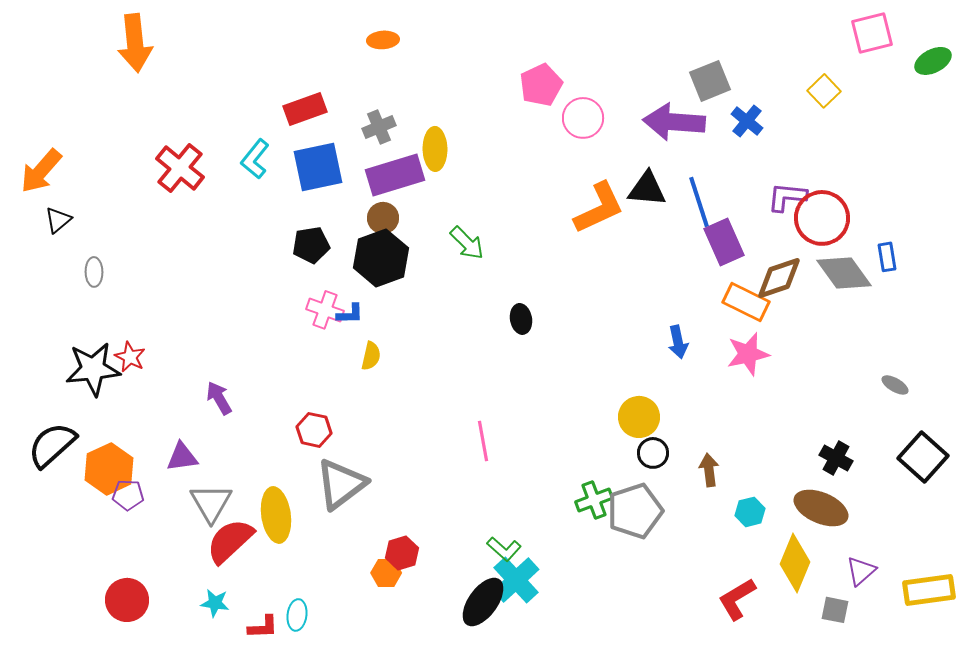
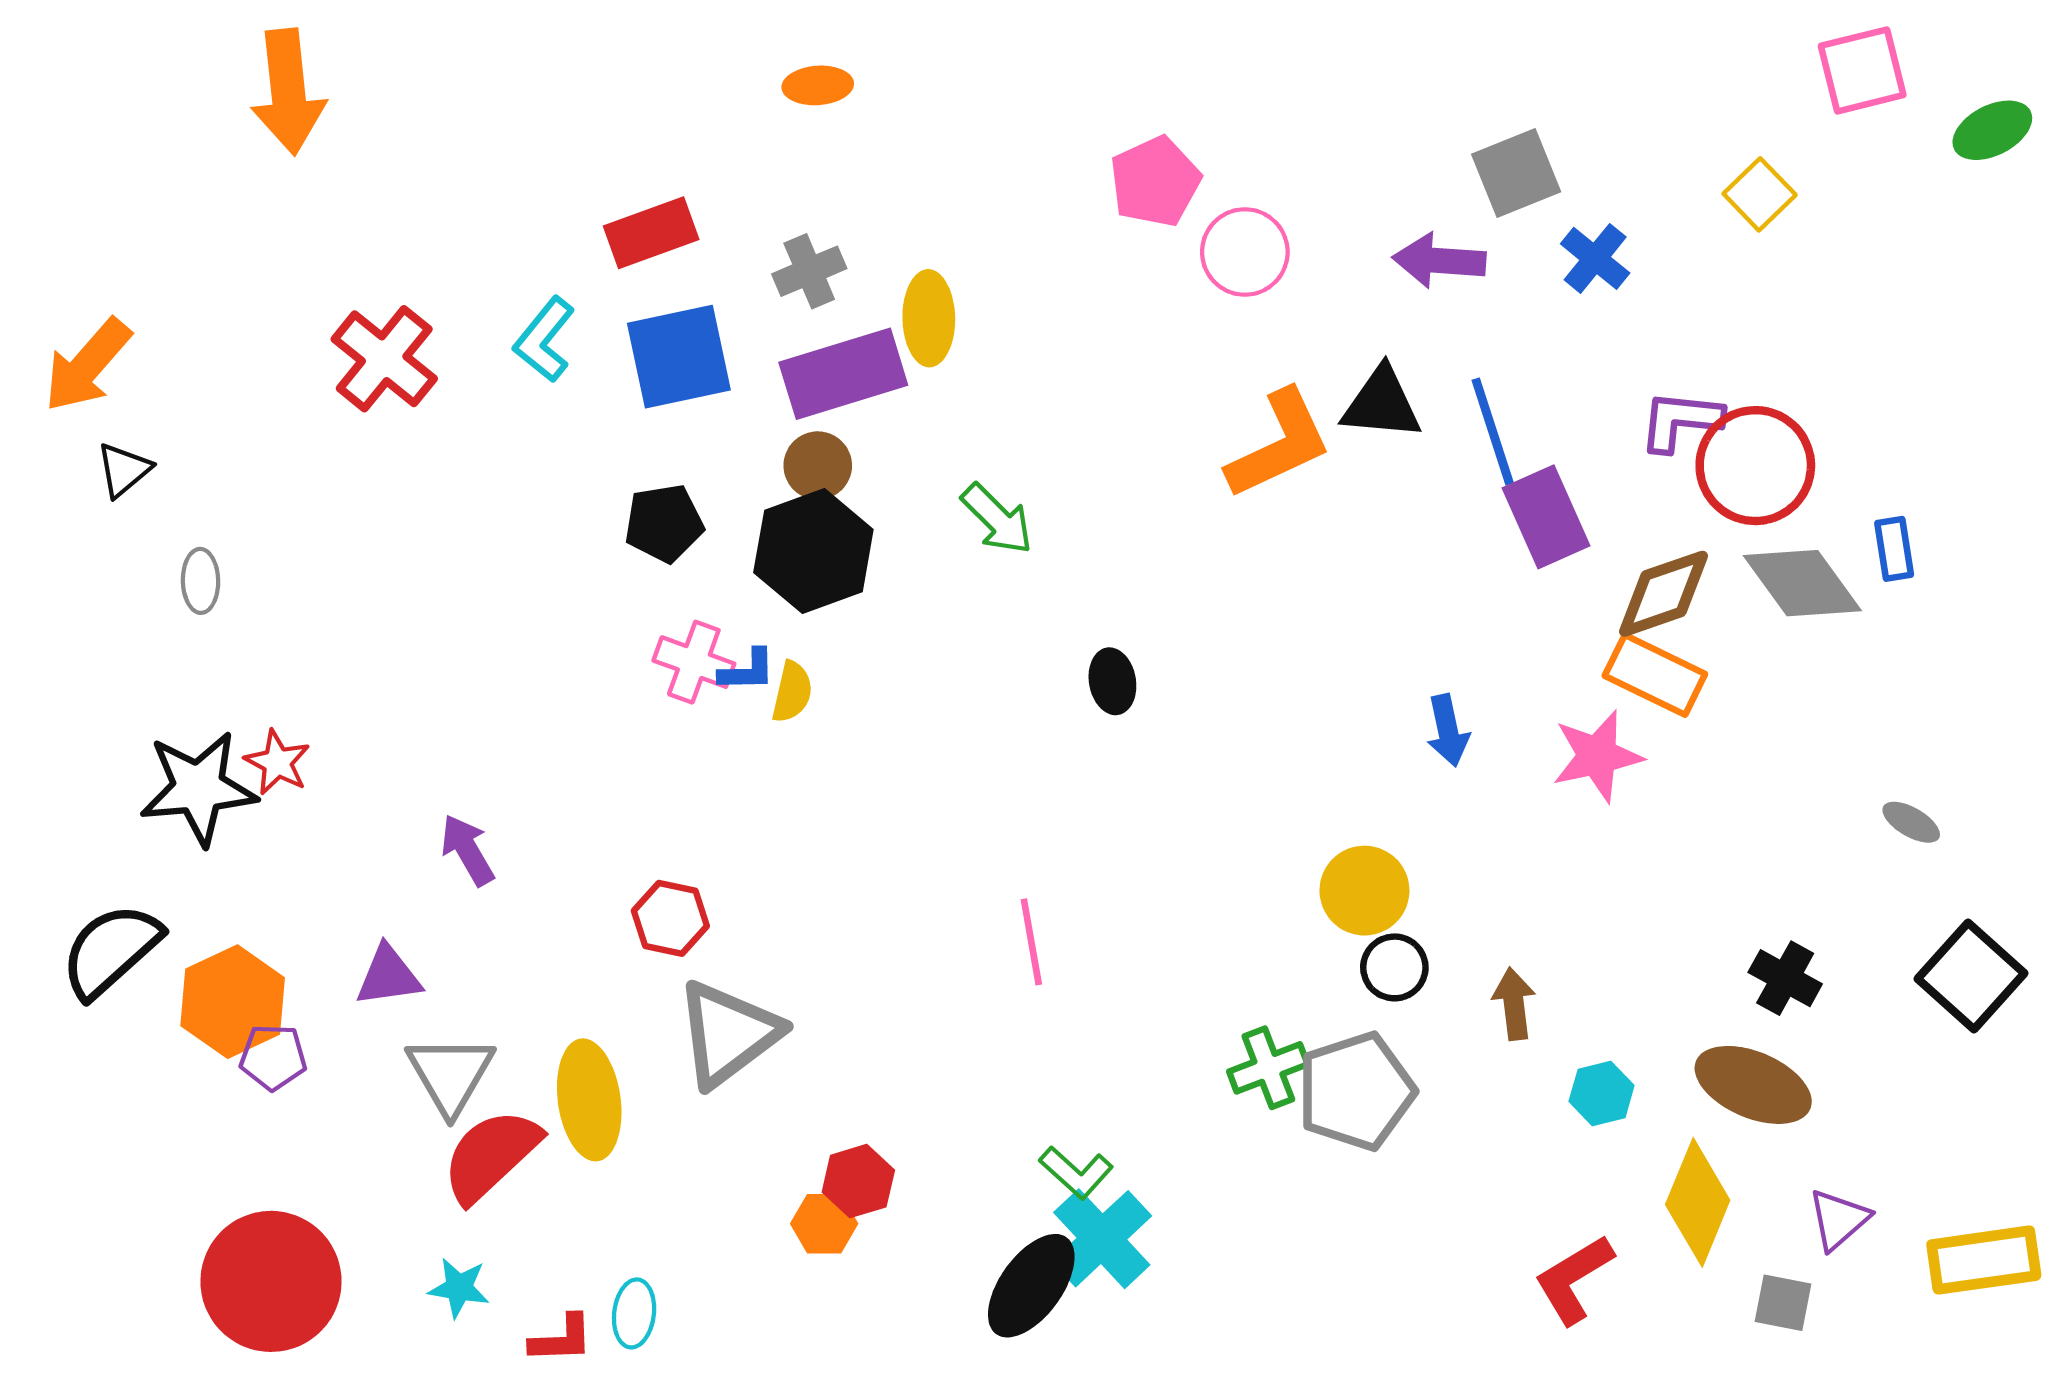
purple arrow: (674, 122) -> (1439, 261), size x0.7
orange rectangle: (746, 302) -> (1655, 675), moved
yellow semicircle: (371, 356) -> (792, 692), moved
red circle: (127, 600) -> (271, 1281), size x1.5

